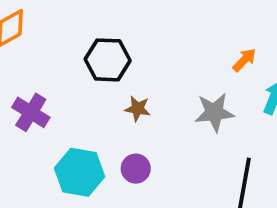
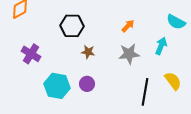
orange arrow: (244, 60) -> (128, 26), moved

